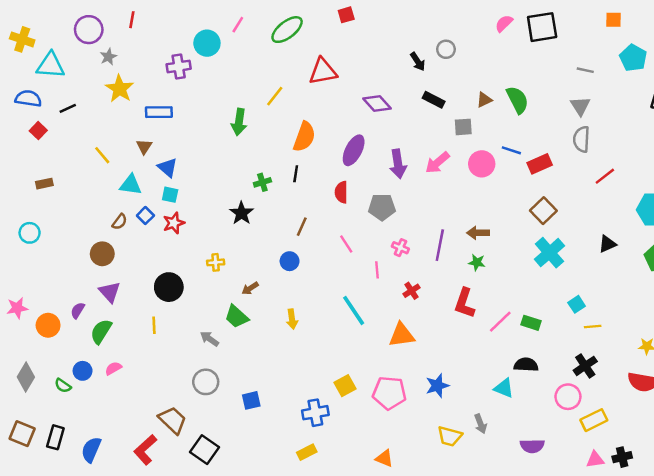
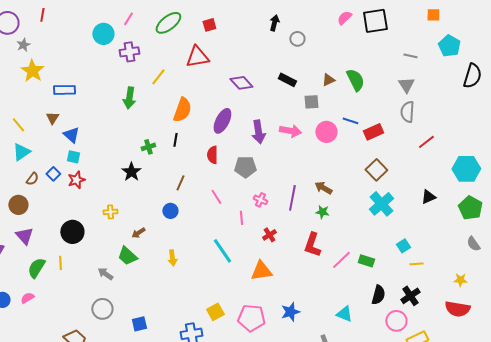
red square: (346, 15) -> (209, 25), moved
black arrow: (418, 62) -> (274, 23), moved, turned -133
purple cross: (179, 67) -> (129, 52), moved
pink arrow: (437, 163) -> (290, 131), turned -130
cyan triangle: (131, 185) -> (21, 152), moved, turned -42
brown arrow: (478, 233) -> (323, 188), turned 30
green semicircle: (101, 331) -> (36, 268), moved
black semicircle: (526, 365) -> (378, 295), moved, turned 102

